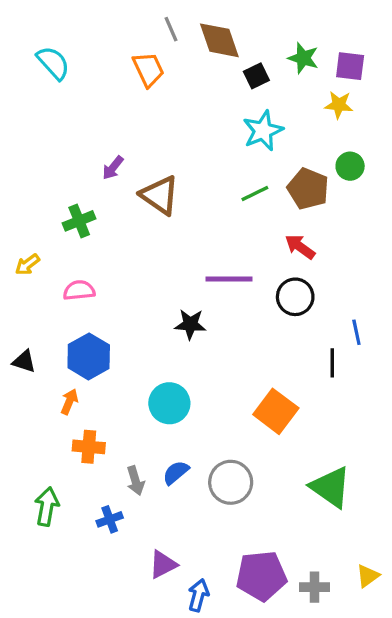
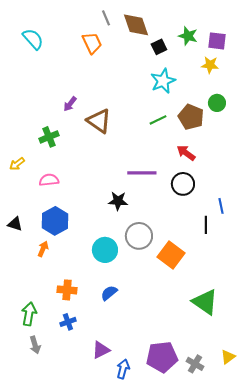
orange cross: (89, 447) -> (67, 290), moved
gray arrow: (135, 481) -> (35, 345), moved
gray circle: (231, 482) -> (139, 236), moved
gray cross: (315, 587) -> (195, 364), turned 30

